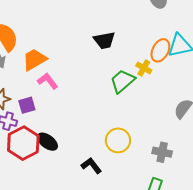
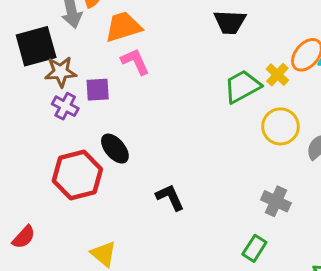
yellow circle: (118, 140) -> (280, 126), moved
red hexagon: (23, 143) -> (77, 175), moved

